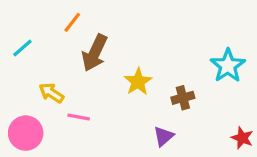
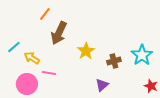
cyan line: (22, 48) -> (14, 47), moved
cyan star: (228, 66) -> (142, 55), moved
pink circle: (26, 133) -> (27, 84), moved

